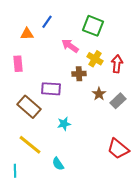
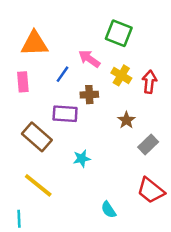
blue line: (47, 22) -> (62, 74), moved
orange triangle: (27, 34) -> (34, 43), size x1.6
brown cross: (79, 74) -> (89, 95), moved
gray rectangle: (118, 101) -> (148, 144), moved
cyan semicircle: (58, 164) -> (109, 210), moved

